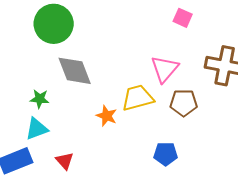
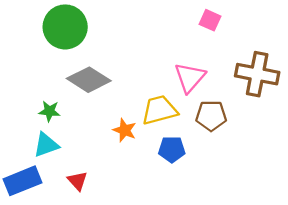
gray diamond: (75, 71) -> (89, 80), turned -36
blue pentagon: (166, 154) -> (172, 149), moved

